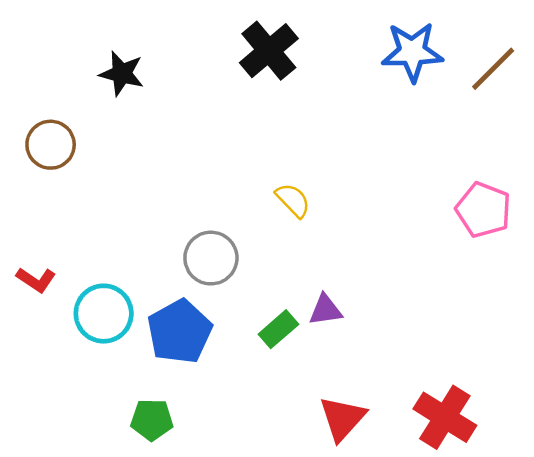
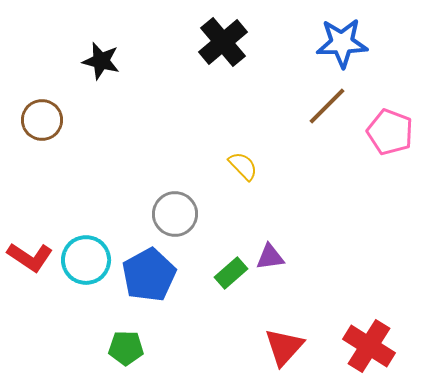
brown line: (493, 69) -> (327, 106), moved
pink pentagon: (483, 210) -> (390, 132), moved
red L-shape: (36, 280) -> (30, 257), moved, size x1.4

